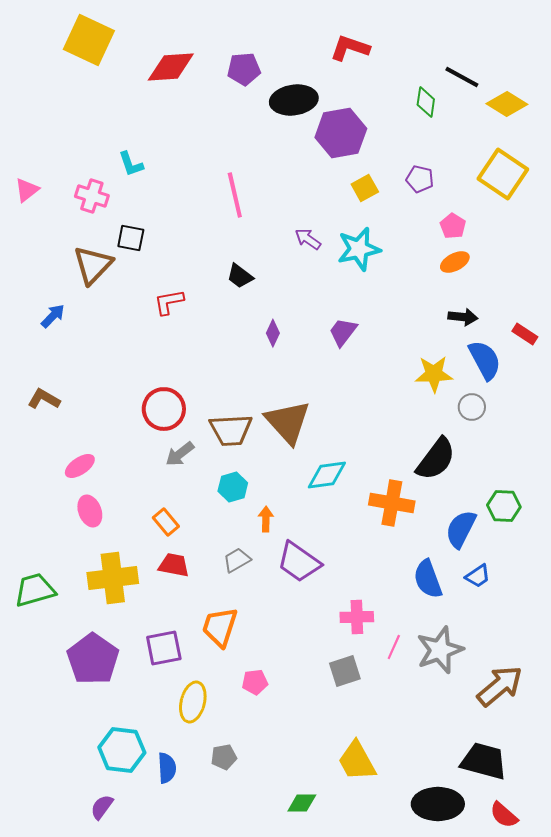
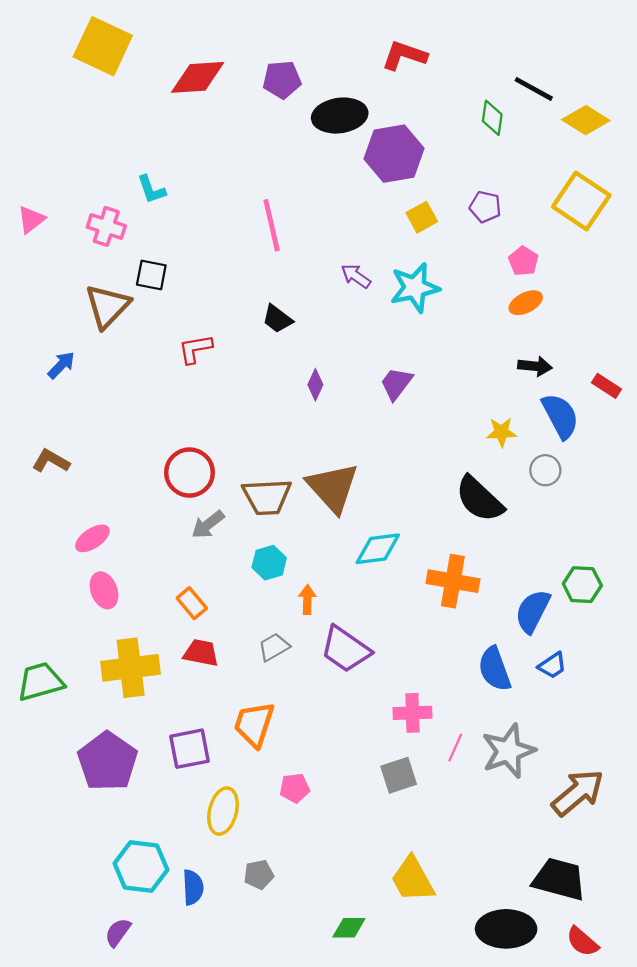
yellow star: (434, 374) -> (501, 432), size x0.7
black semicircle: (436, 459) -> (479, 499), moved, turned 96

